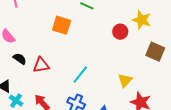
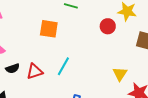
black semicircle: (20, 59) -> (12, 68), turned 136
cyan line: (80, 74) -> (63, 66), moved

